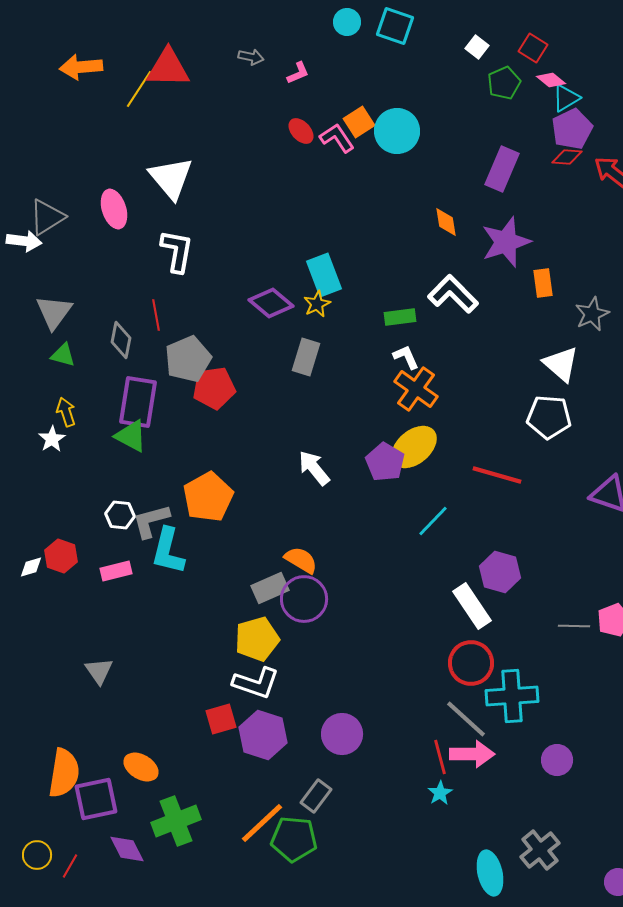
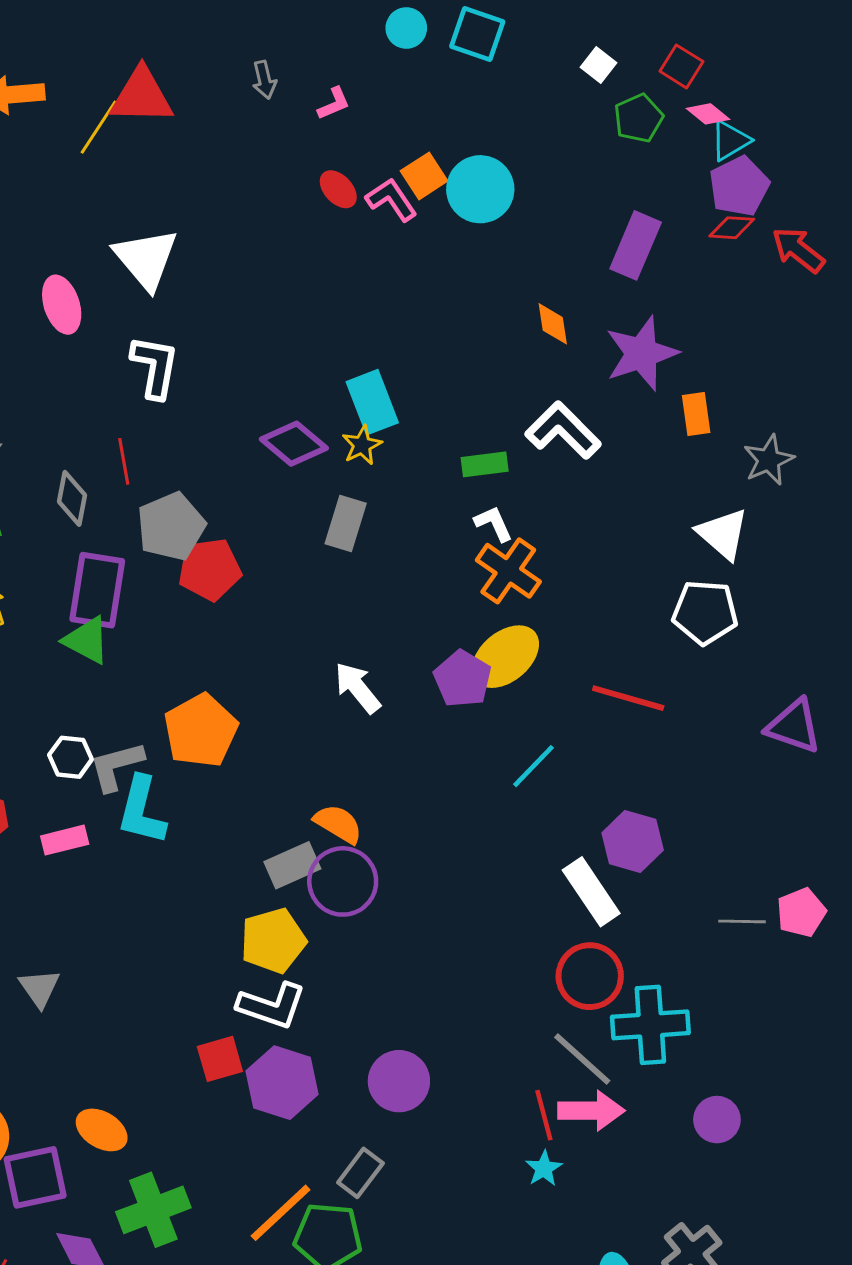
gray arrow: (251, 57) -> (264, 80), turned 65

